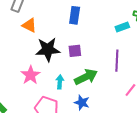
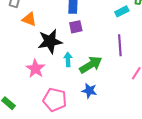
purple square: (75, 51) -> (76, 27), moved
cyan arrow: (60, 82) -> (68, 59), moved

